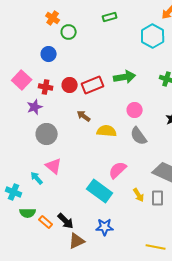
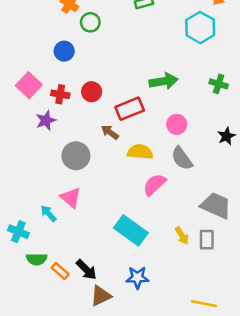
red rectangle: (93, 85) -> (130, 109), moved
gray circle: (47, 134) -> (76, 156), moved
pink semicircle: (118, 170) -> (154, 185), moved

